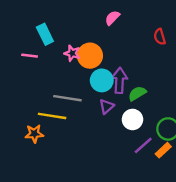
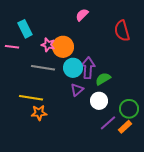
red semicircle: (160, 37) -> (122, 31), size x1.5
gray line: (67, 98) -> (43, 68), moved
orange star: (34, 134) -> (39, 113), moved

